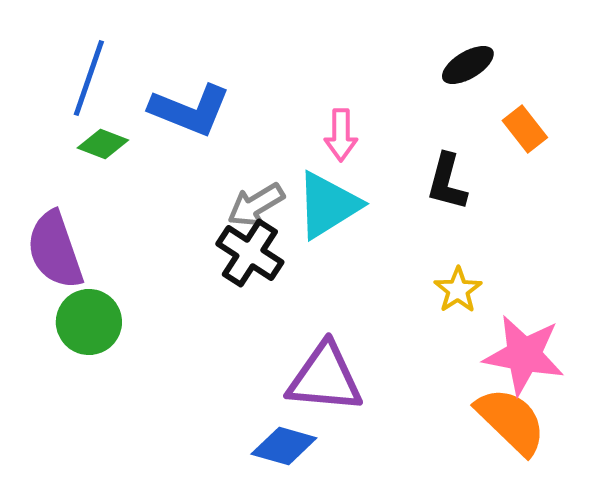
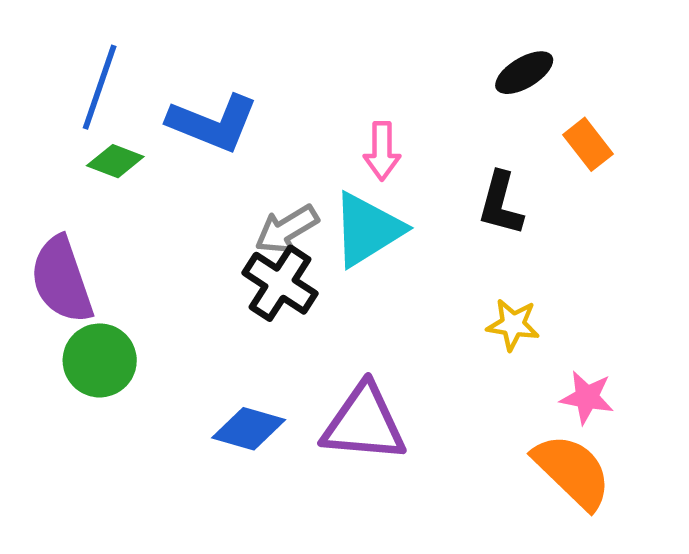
yellow star: (458, 290) -> (513, 325), turned -30
pink star: (524, 355) -> (587, 397), size x0.6
blue diamond: (284, 446) -> (249, 429), moved

